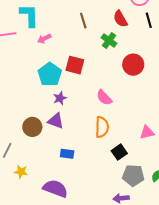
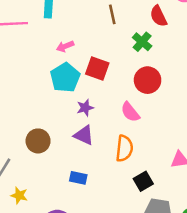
pink arrow: (44, 39) -> (65, 46), moved
red circle: (133, 65) -> (148, 80), moved
purple star: (60, 98) -> (85, 108), moved
purple triangle: (56, 121) -> (84, 135), moved

